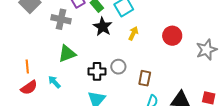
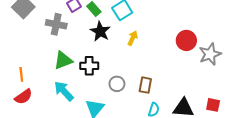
red circle: (172, 36) -> (186, 40), moved
gray circle: (118, 67) -> (117, 84), moved
black cross: (97, 71) -> (89, 66), moved
cyan arrow: (54, 82) -> (64, 91), moved, size x1.5

